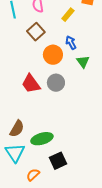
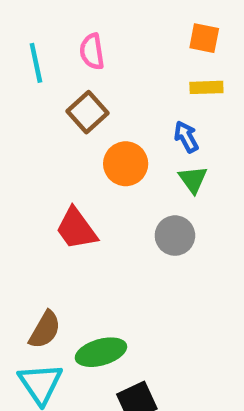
yellow rectangle: (68, 15) -> (206, 87), moved, turned 48
blue arrow: (71, 43) -> (186, 137), moved
gray circle: (56, 83) -> (175, 236), moved

